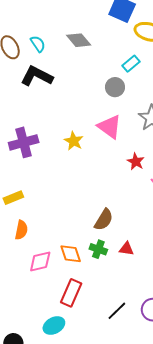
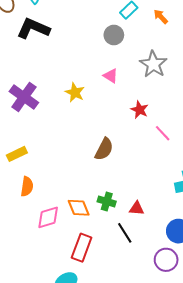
pink triangle: (109, 127) -> (111, 76), size x0.6
purple cross: (24, 142) -> (24, 97), turned -36
brown semicircle: (104, 220) -> (104, 149), moved
red triangle: (126, 249) -> (137, 208), moved
black line: (117, 311) -> (125, 233), moved, turned -75

